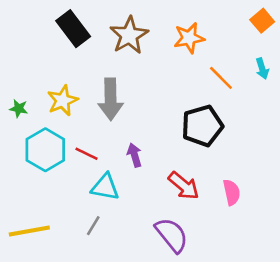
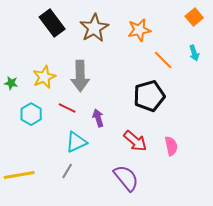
cyan hexagon: (45, 150) -> (31, 114), size x0.7
red line: (87, 154) -> (67, 108), moved
cyan triangle: (105, 187) -> (76, 142), turned -35

